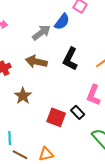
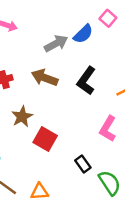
black rectangle: (78, 112) -> (83, 164), moved
red square: (56, 117) -> (45, 139), moved

